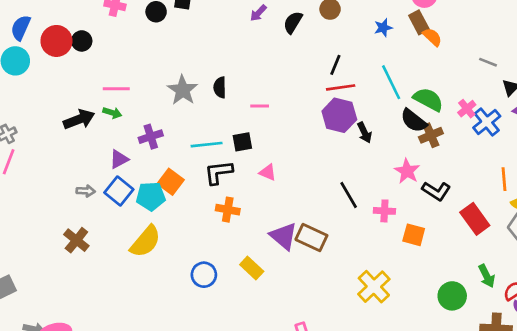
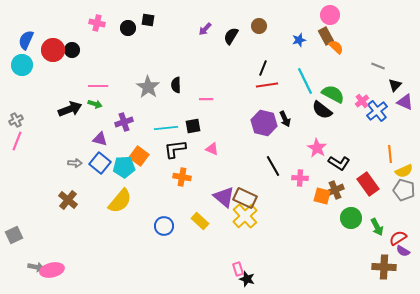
purple hexagon: (339, 115) -> (264, 123), moved
brown cross: (431, 135) -> (335, 190), moved
purple triangle: (119, 159) -> (100, 139), turned 42
yellow cross: (374, 287) -> (245, 216), moved
green circle: (452, 296) -> (351, 218), moved

